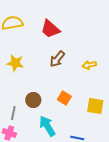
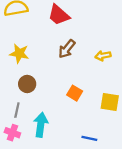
brown circle: (33, 100) -> (27, 84), moved
cyan arrow: (47, 126) -> (41, 125), moved, turned 40

